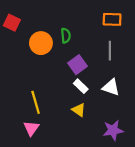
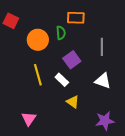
orange rectangle: (112, 19) -> (76, 18), moved
white rectangle: (81, 86) -> (62, 80), moved
yellow line: (36, 102) -> (38, 75), moved

